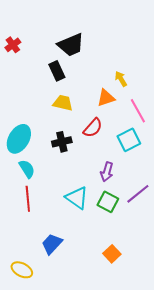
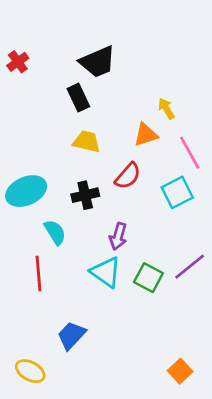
cyan ellipse: (19, 139) -> (26, 191), turned 36
cyan semicircle: (27, 169) -> (55, 232), moved
purple arrow: (107, 172) -> (118, 236), moved
orange square: (112, 254) -> (180, 371), moved

